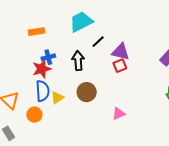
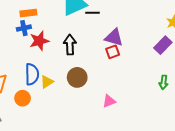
black line: (98, 42) -> (92, 13), moved, turned 40
blue cross: (48, 57) -> (24, 28), moved
red star: (42, 69) -> (39, 41), moved

